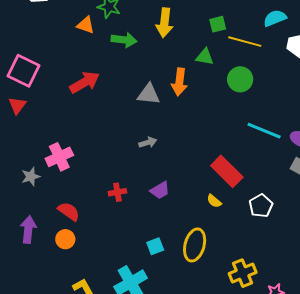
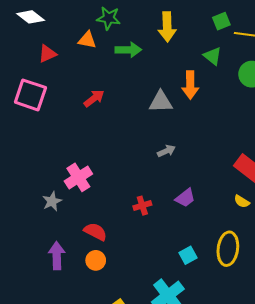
green triangle: (205, 57) -> (213, 56), turned 36
red arrow: (85, 82) -> (94, 98), size x0.7
red triangle: (17, 105) -> (47, 54), moved, turned 36

